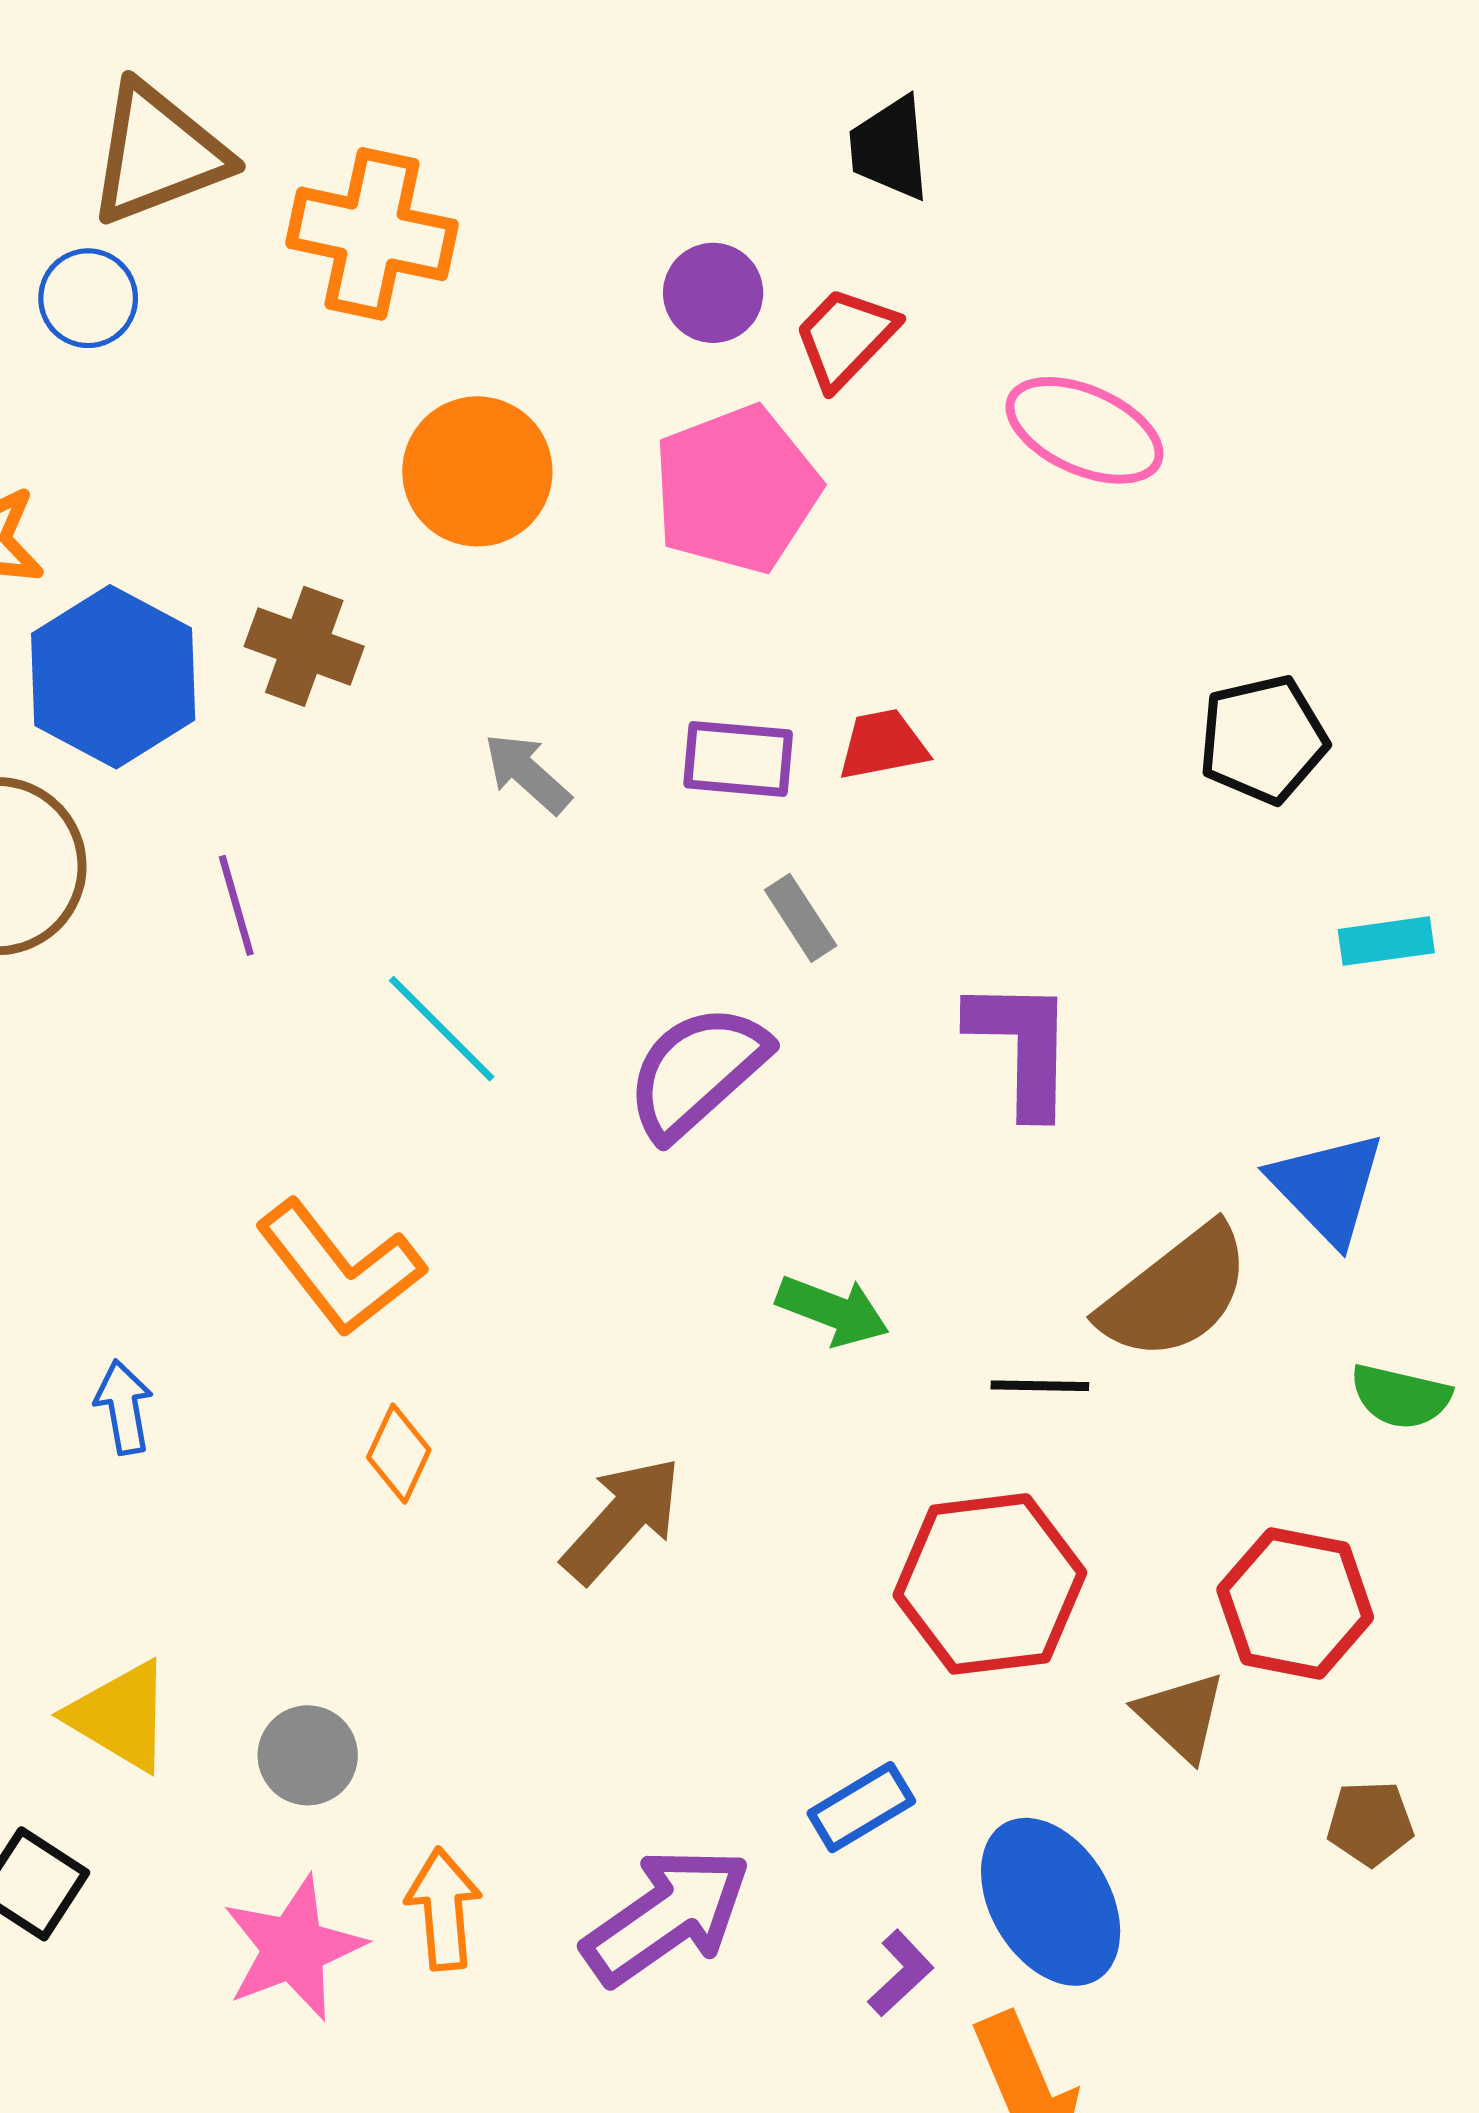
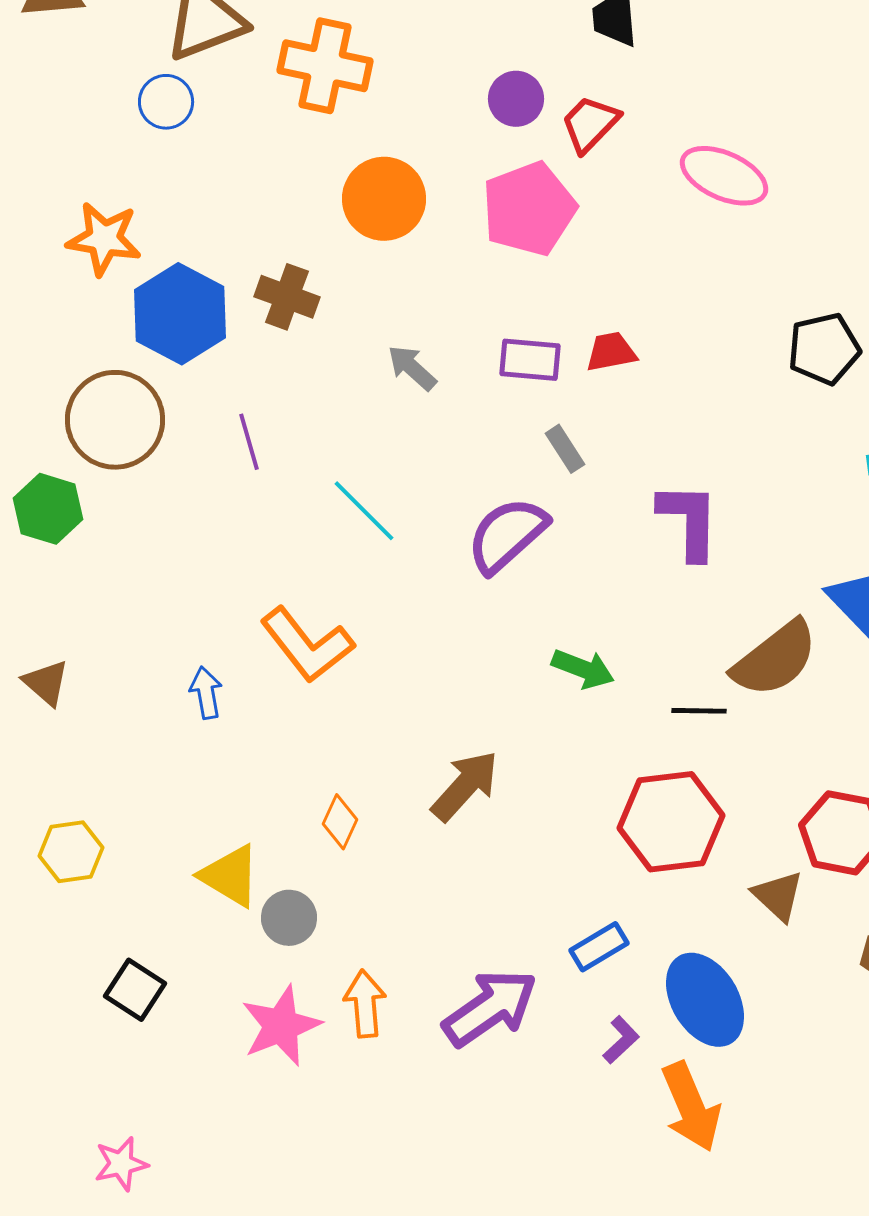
blue arrow: (124, 1407) -> (206, 693), moved
orange diamond: (399, 1454) -> (340, 822), moved
yellow triangle: (120, 1716) -> (230, 876), moved

